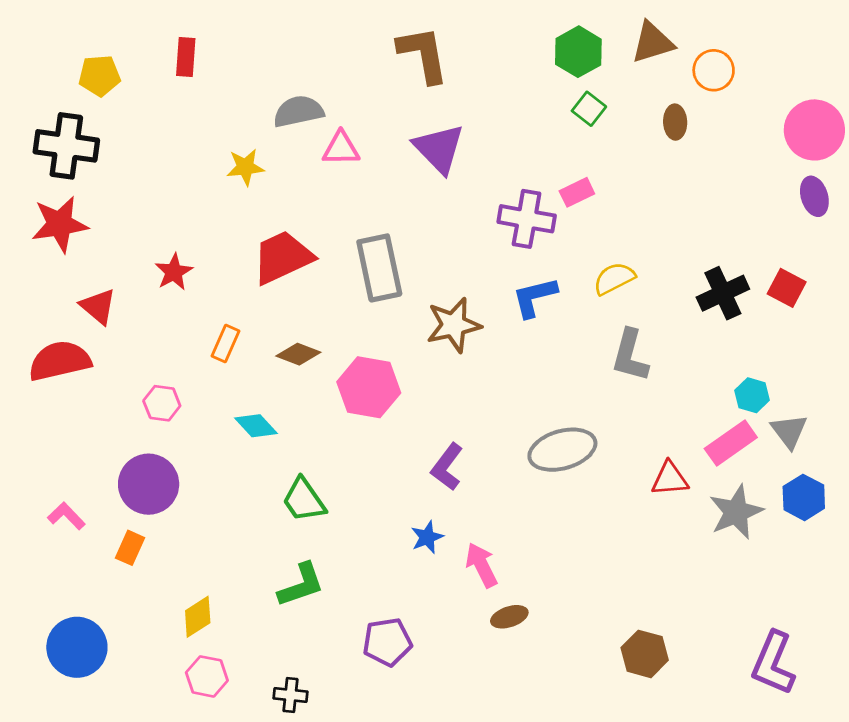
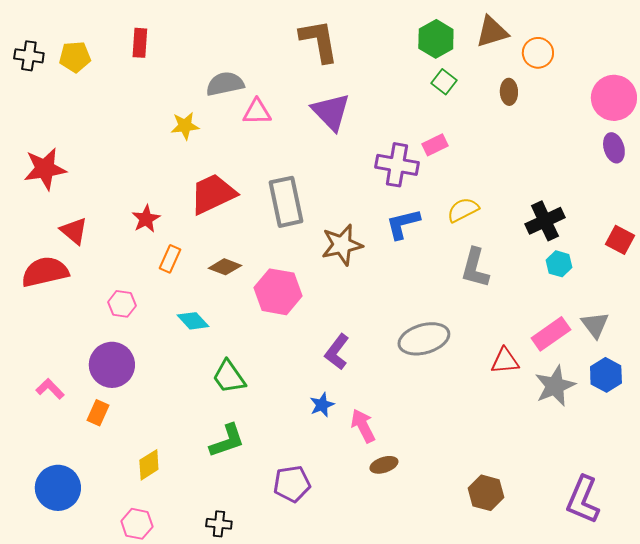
black cross: (66, 146) -> (29, 56), moved, size x0.6
red star: (174, 272) -> (146, 219), moved
red square: (787, 288) -> (620, 240), moved
cyan hexagon: (752, 395) -> (559, 264), moved
pink hexagon: (207, 676) -> (137, 524), moved

